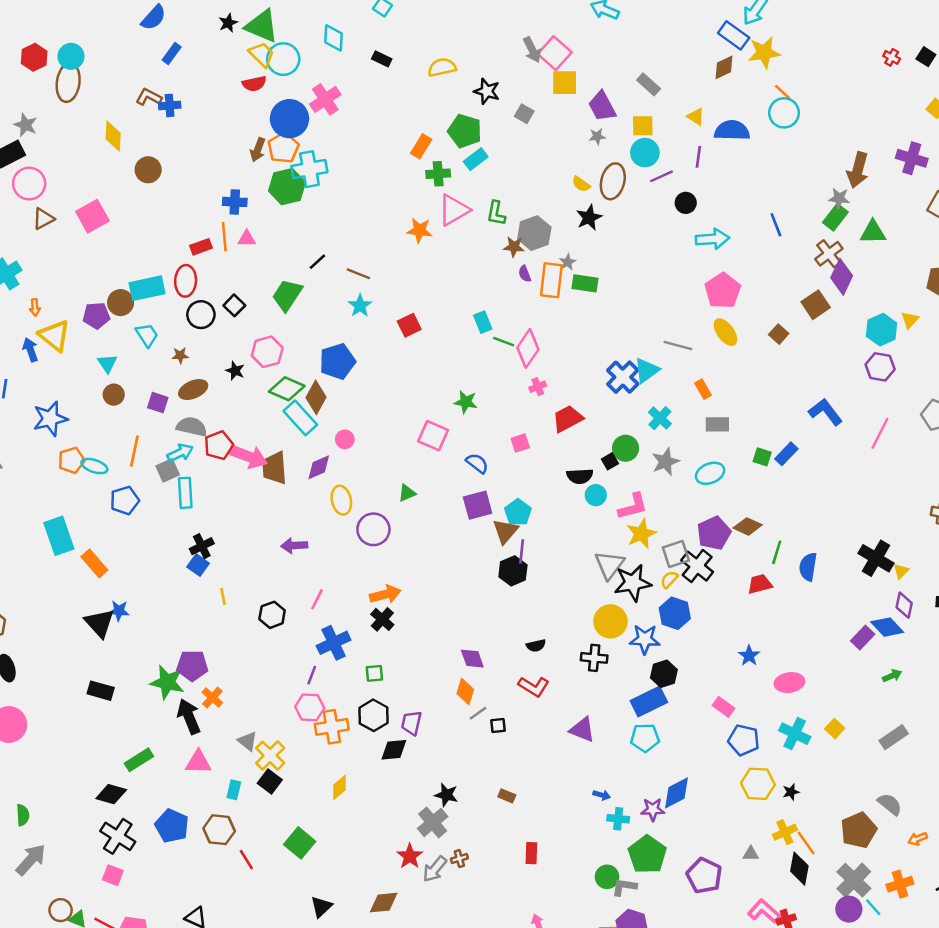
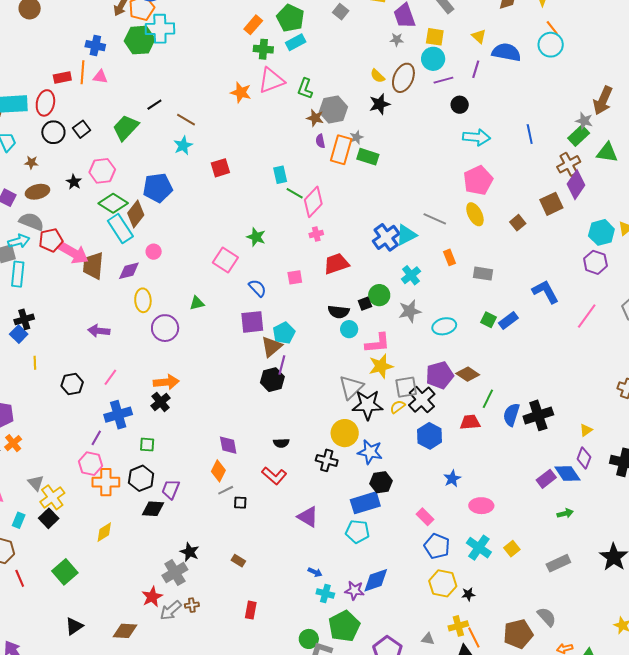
gray rectangle: (717, 424) -> (483, 274), moved
black cross: (876, 558) -> (538, 415), moved, turned 32
blue hexagon: (675, 613) -> (430, 436), moved

